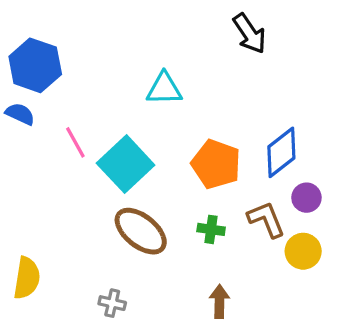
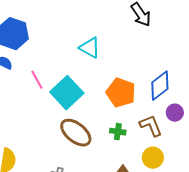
cyan triangle: (164, 89) -> (90, 48), turned 30
yellow circle: (303, 251) -> (153, 158), moved

